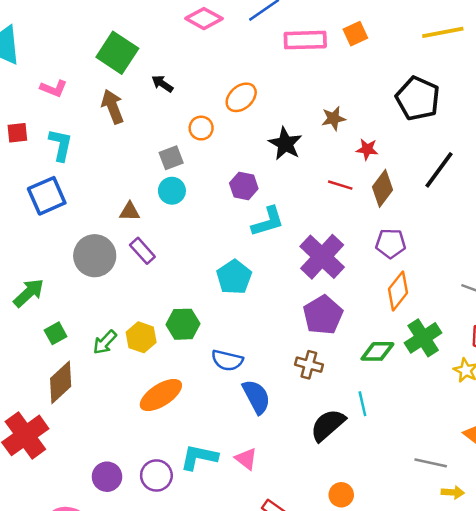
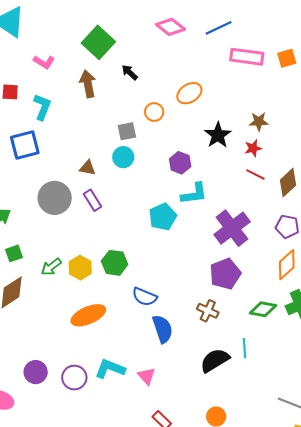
red star: (367, 149) -> (253, 148), moved, turned -30
cyan pentagon: (234, 277) -> (163, 217), moved

